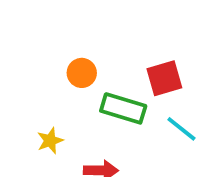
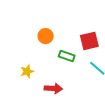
green rectangle: (123, 108) -> (67, 56), size x0.7

